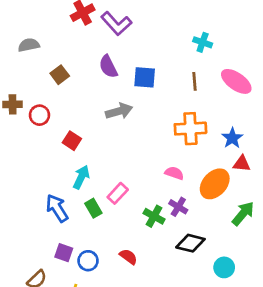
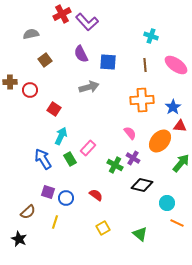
gray semicircle: (29, 45) -> (31, 34), moved
pink semicircle: (174, 173) -> (130, 133), turned 32

